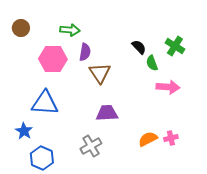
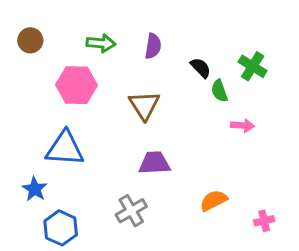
purple semicircle: (85, 52) -> (153, 46), moved
pink arrow: (168, 87) -> (242, 126), size x0.7
pink cross: (171, 138) -> (264, 221), moved

